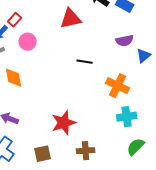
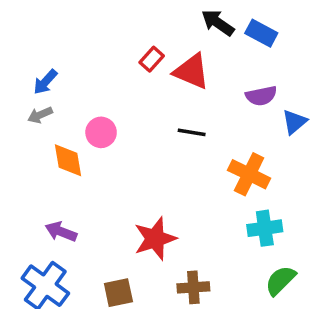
red triangle: (71, 19) -> (192, 71), moved, turned 35
red rectangle: (15, 20) -> (152, 59), moved
pink circle: (28, 42) -> (101, 132), moved

